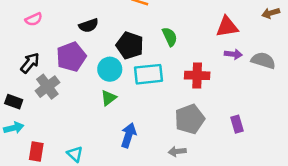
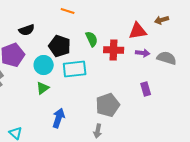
brown arrow: (271, 13) -> (162, 20), moved
red cross: (197, 75) -> (114, 50), moved
purple rectangle: (237, 124) -> (146, 89), moved
gray arrow: (177, 152) -> (98, 131), turned -72

